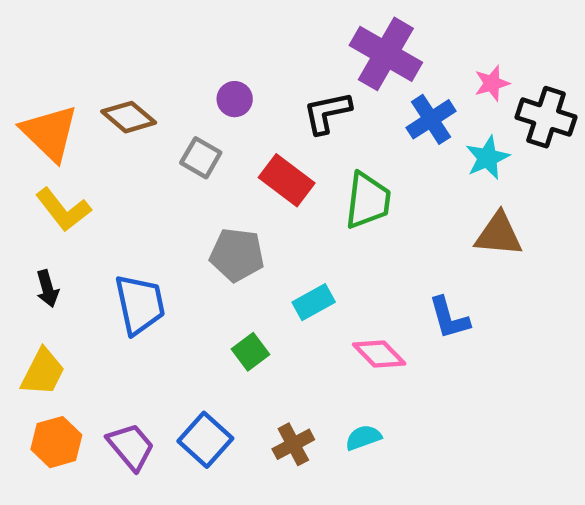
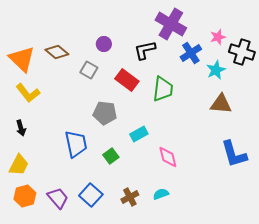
blue trapezoid: (140, 304) -> (76, 144), moved
blue L-shape: (449, 318) -> (234, 154), moved, size x1.4
pink diamond: (379, 354) -> (168, 157), turned 30

